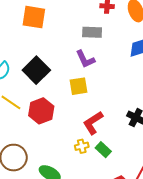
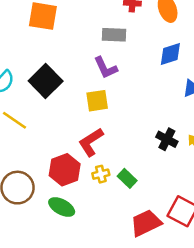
red hexagon: (41, 111) -> (65, 170), moved
red L-shape: (93, 123) -> (91, 142), moved

